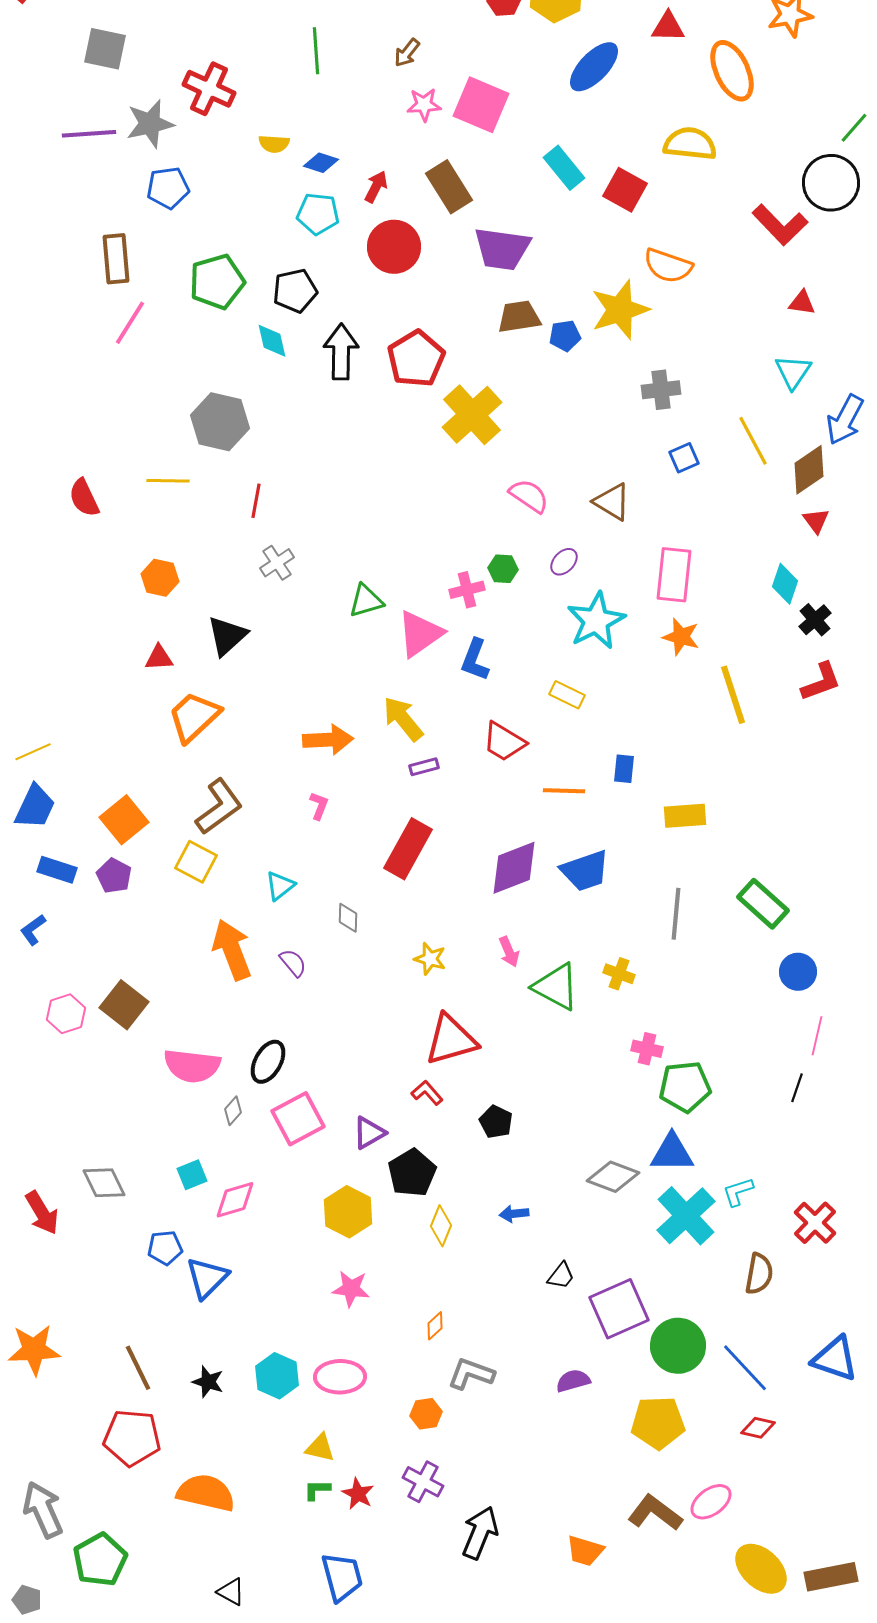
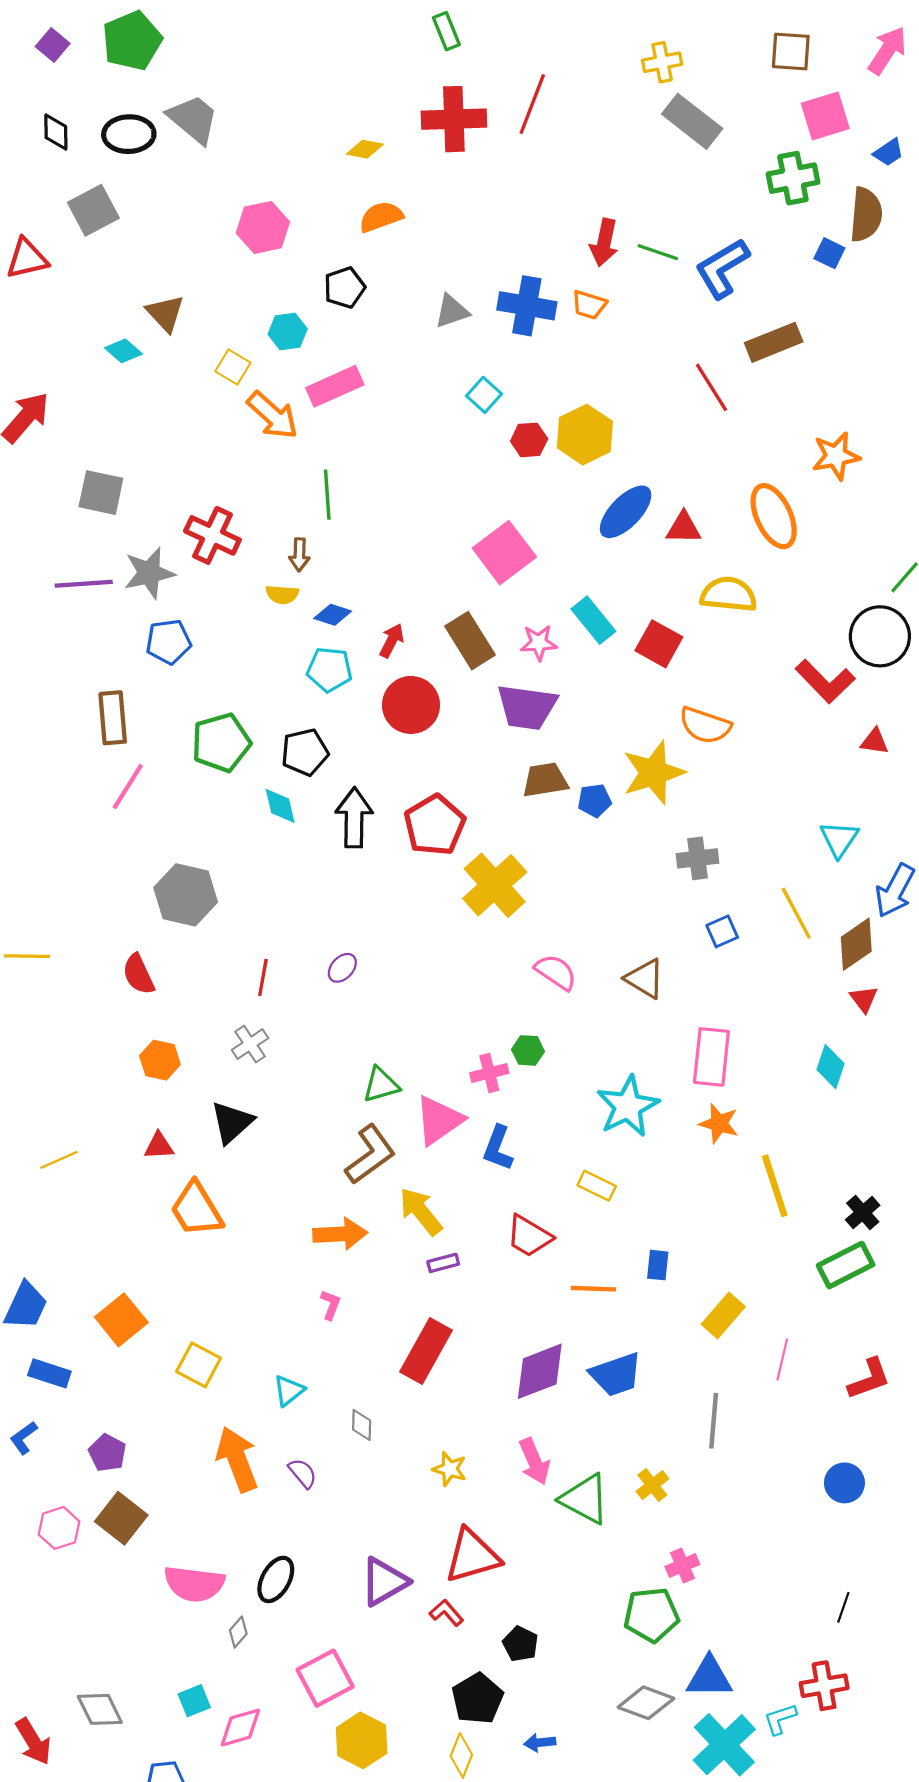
red triangle: (668, 27) -> (684, 528), moved
brown arrow: (407, 53) -> (299, 555), moved, turned -36
pink star: (424, 105) -> (539, 643), moved
pink square: (481, 105) -> (504, 553), turned 30
red triangle: (802, 303) -> (875, 741), moved
gray hexagon: (220, 422) -> (186, 895), moved
yellow line: (168, 481) -> (27, 956), moved
red semicircle: (84, 498) -> (138, 974), moved
purple ellipse: (564, 562) -> (342, 968), moved
gray cross: (277, 563) -> (250, 1044), moved
black cross: (815, 620) -> (863, 1212), moved
red L-shape: (821, 682) -> (869, 1379), moved
orange trapezoid: (194, 717) -> (196, 1209), turned -78
yellow line: (33, 752) -> (59, 1160), moved
brown L-shape: (219, 807) -> (370, 1155), moved
yellow rectangle: (685, 816) -> (723, 1316), turned -45
purple pentagon: (114, 876) -> (107, 1453), moved
green rectangle: (763, 904) -> (846, 1265), moved, turned -69
pink arrow: (509, 952) -> (534, 1461), size x1.4
yellow cross: (619, 974) -> (652, 1485), turned 32
pink line: (817, 1036) -> (782, 1359), moved
pink cross: (647, 1049) -> (682, 1566), turned -36
green pentagon: (685, 1087) -> (651, 1615), moved
pink square: (298, 1119) -> (325, 1678), moved
purple triangle: (369, 1133) -> (384, 1582), moved, size x1.4
black pentagon: (412, 1173) -> (478, 1699), moved
red cross: (815, 1223) -> (824, 1686), moved, turned 36

